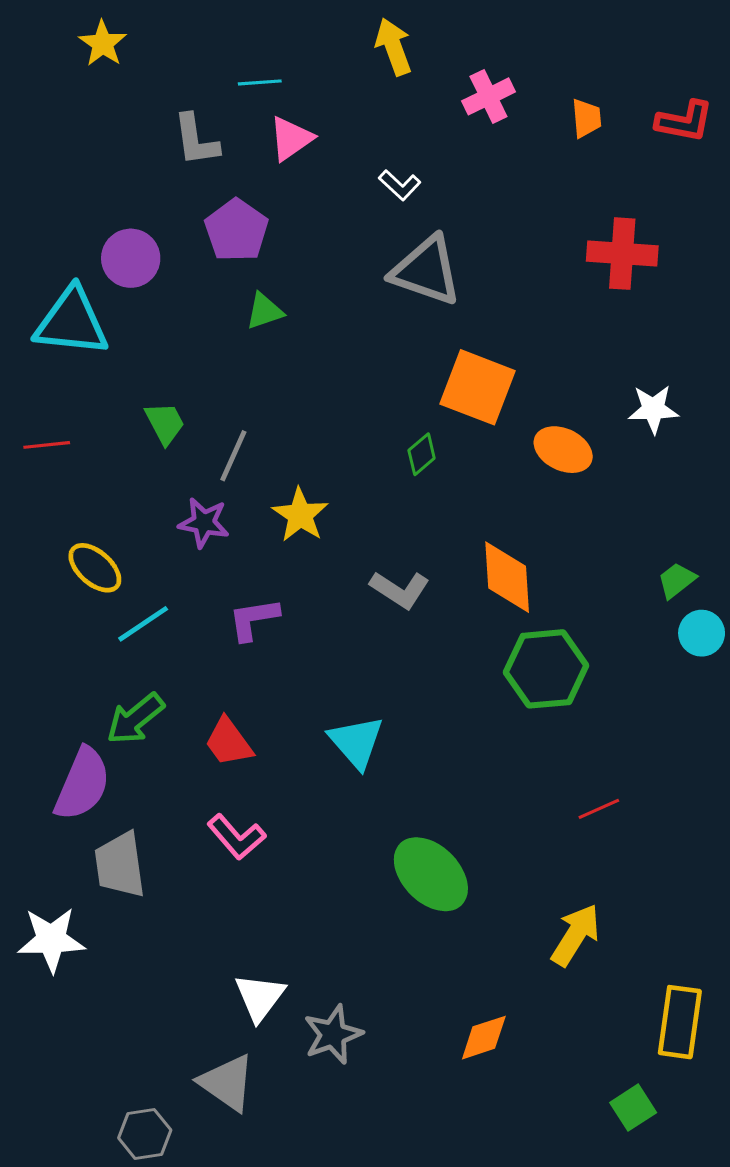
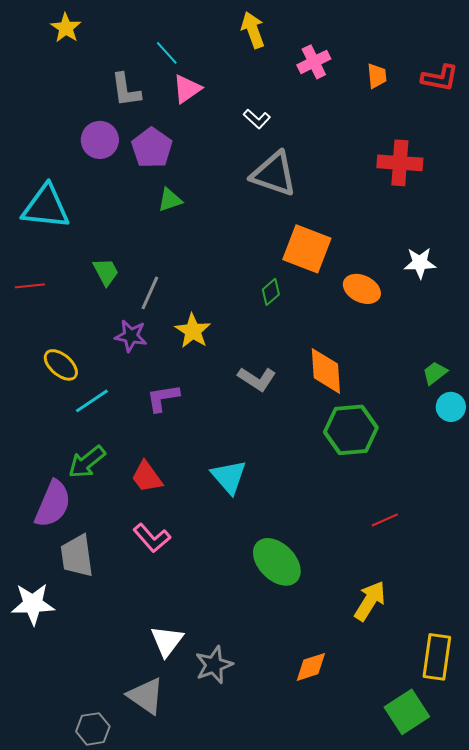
cyan line: (260, 82) -> (167, 53), turned 52
purple circle: (131, 258) -> (100, 140), moved
green square: (633, 1108) -> (407, 712), size x1.5

